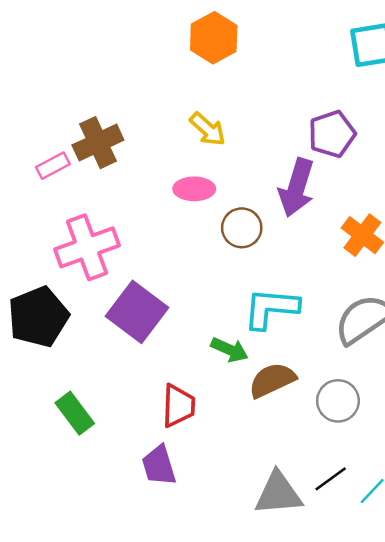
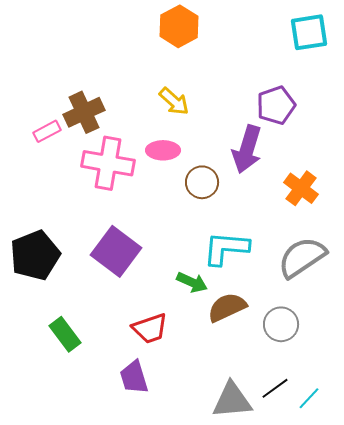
pink cross: (87, 247) -> (108, 163), moved, turned 30
red trapezoid: (178, 406) -> (150, 328), turned 69

